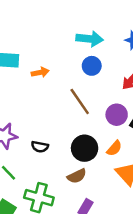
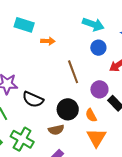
blue circle: (92, 66) -> (98, 48), moved
black semicircle: (40, 147) -> (33, 99), size x1.5
orange semicircle: (114, 148) -> (91, 115), turned 96

